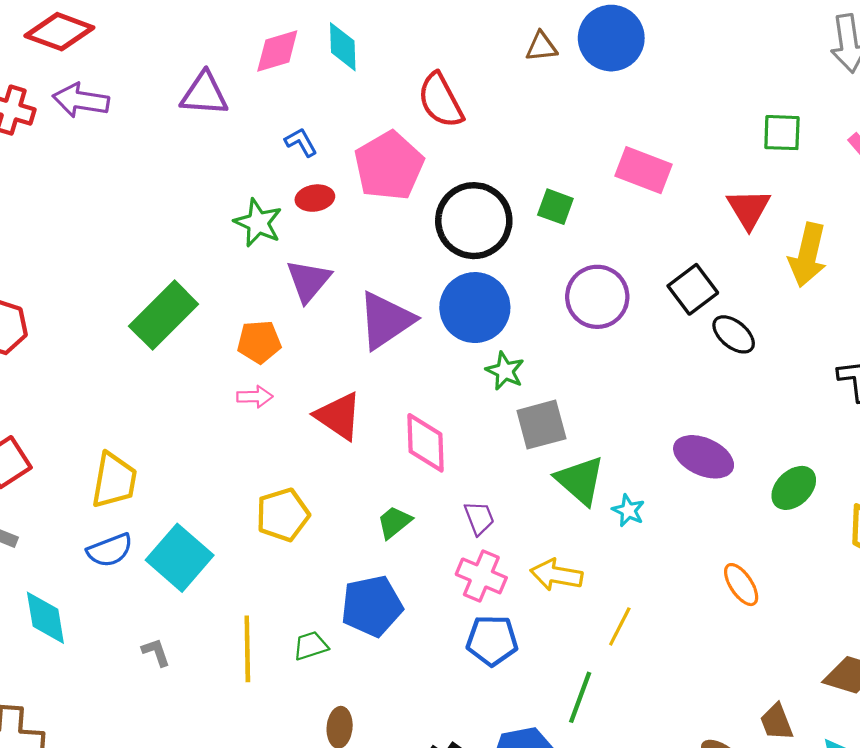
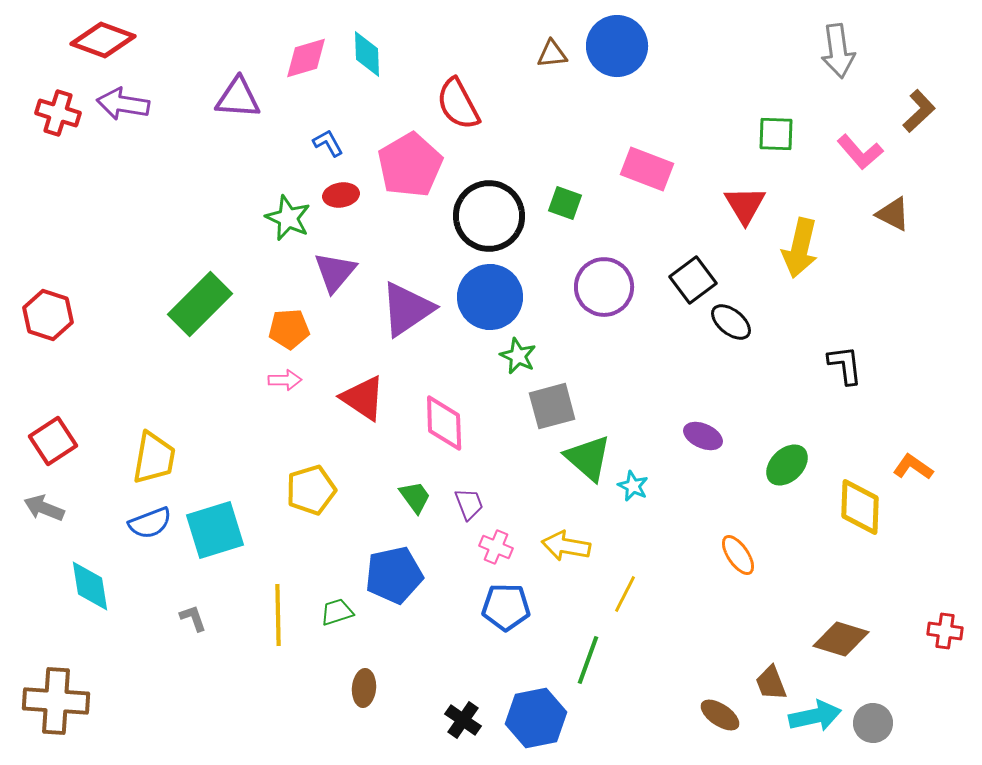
purple ellipse: (704, 457) -> (703, 436), size x0.7
purple trapezoid: (479, 518) -> (469, 504), moved
green trapezoid: (394, 522) -> (415, 497), turned 93
cyan square: (180, 558) -> (215, 530), turned 32
pink cross: (481, 576) -> (496, 547), size x0.7

